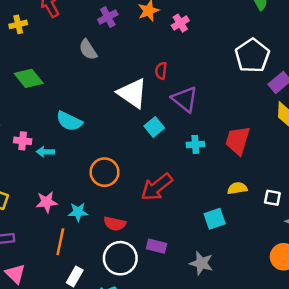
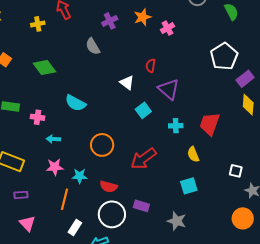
white triangle: (132, 93) -> (127, 83), size x0.6
cyan arrow: (45, 152) -> (53, 139), moved
yellow semicircle: (237, 188) -> (193, 154), moved, turned -105

